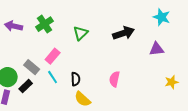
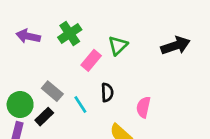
pink rectangle: (53, 56) -> (91, 60), moved
black semicircle: (76, 79) -> (107, 92), moved
pink semicircle: (115, 79) -> (143, 107), moved

